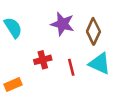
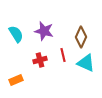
purple star: (63, 24) -> (44, 31), moved
red line: (71, 67) -> (63, 55), moved

